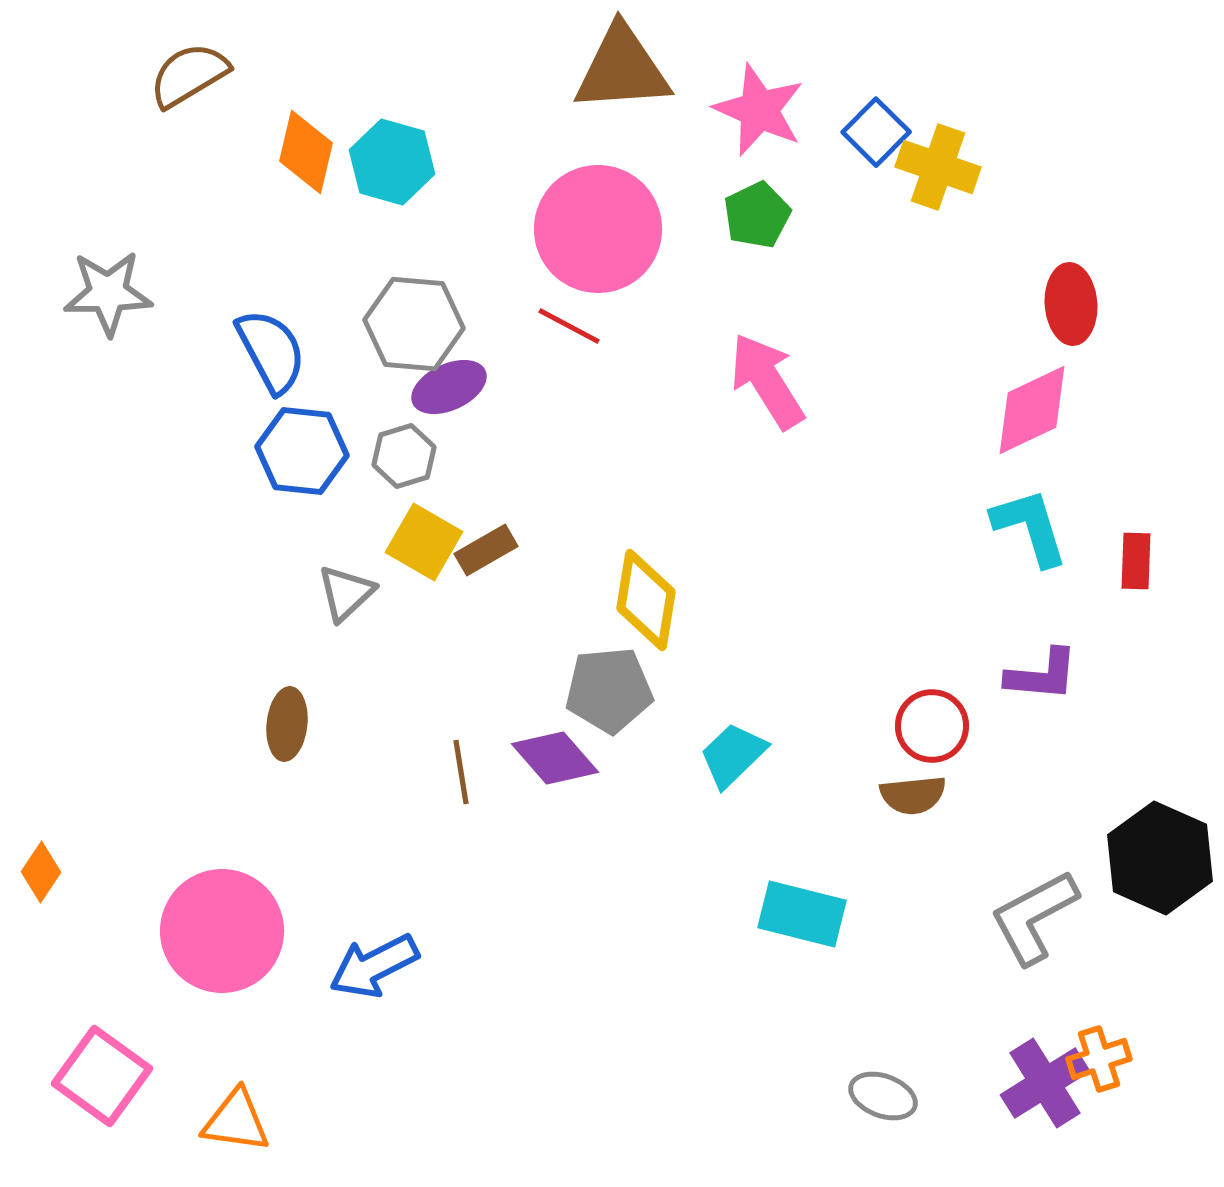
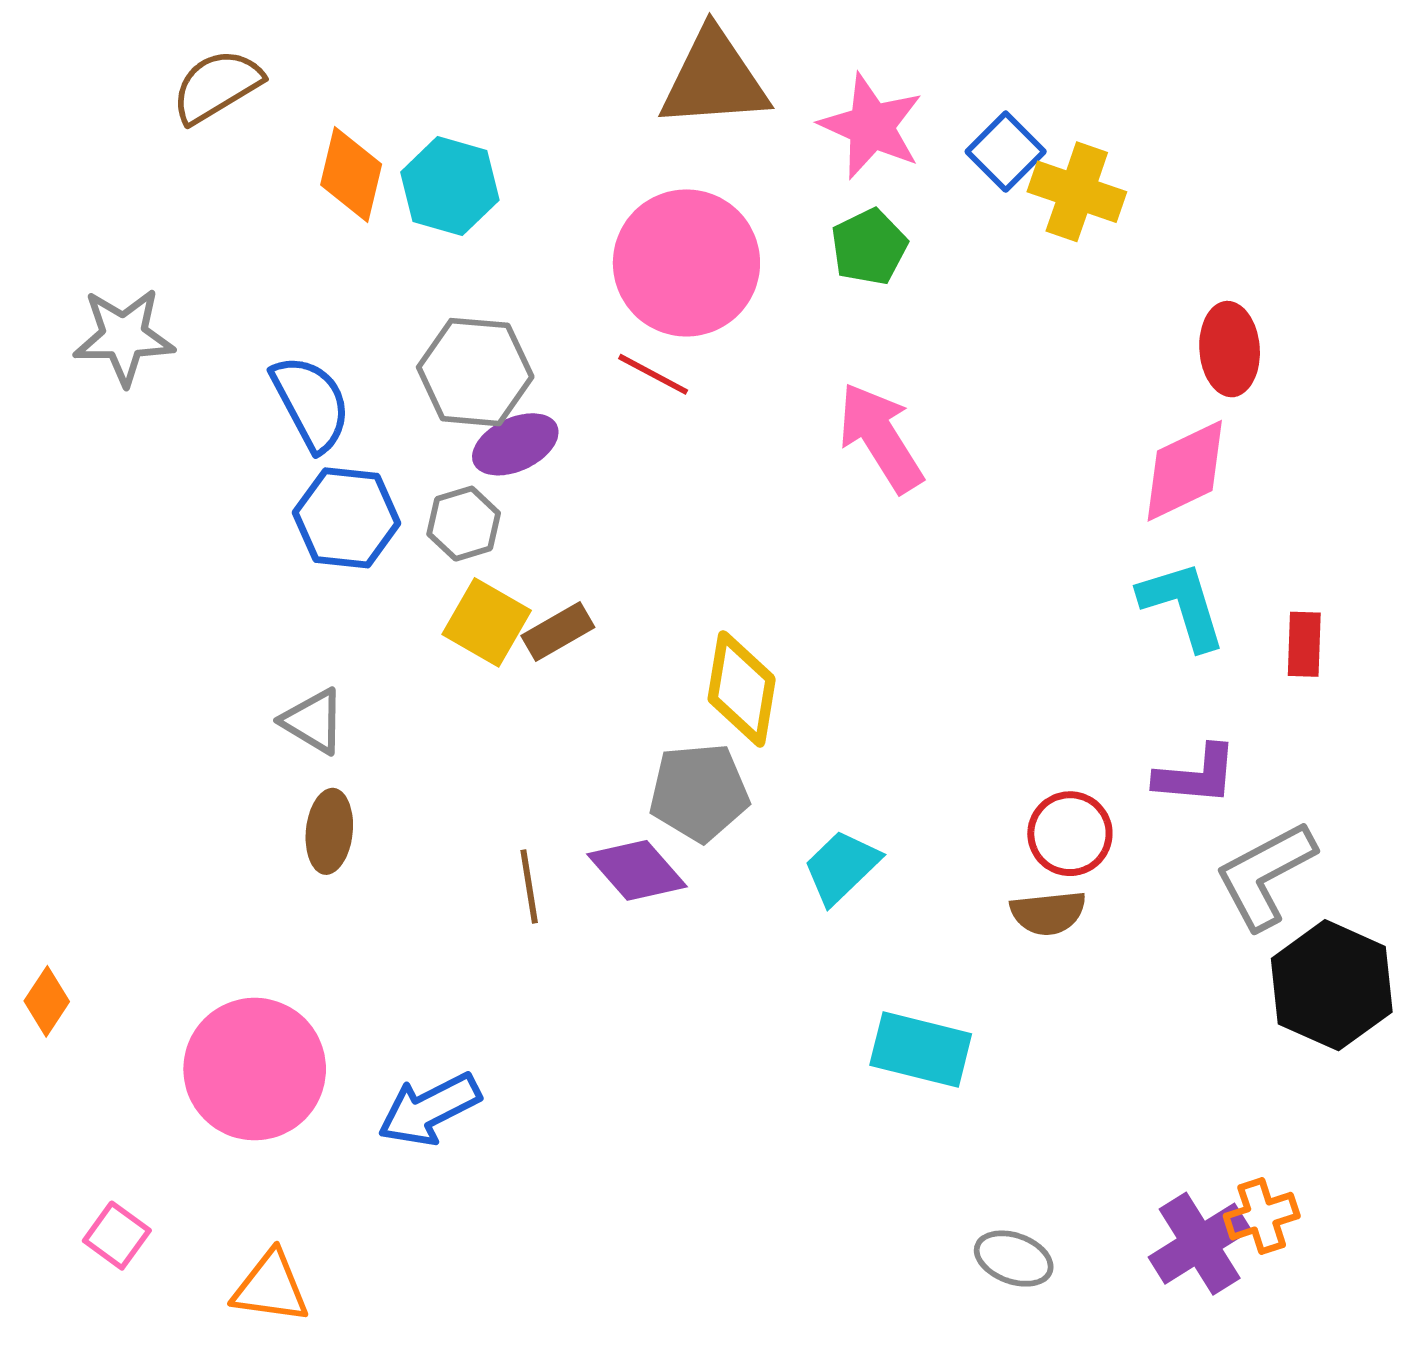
gray triangle: (346, 593) -> (313, 721), moved, turned -46
gray L-shape: (1034, 917) -> (1265, 875), moved
pink square: (102, 1076) -> (117, 1236), size x0.6

